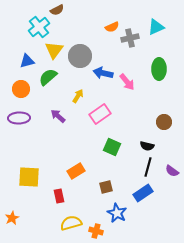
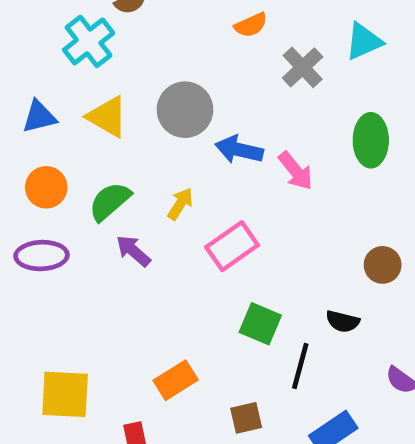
orange semicircle: (112, 27) -> (251, 25), moved
gray cross: (130, 38) -> (303, 67), turned -30
yellow triangle: (54, 50) -> (107, 117), moved, turned -36
blue triangle: (27, 61) -> (39, 117), moved
green semicircle: (48, 77) -> (110, 201), moved
black line: (148, 167) -> (300, 366), moved

